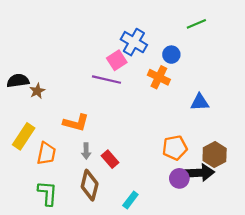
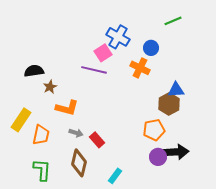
black semicircle: (18, 81) -> (34, 71), moved
brown star: (37, 91) -> (50, 87), moved
gray arrow: (86, 151) -> (76, 133), turned -72
brown hexagon: (215, 155) -> (169, 104), moved

